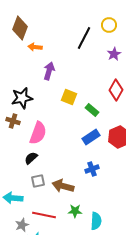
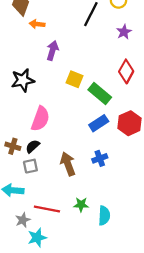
green rectangle: (92, 110) -> (100, 93), size x1.5
brown cross: (13, 121) -> (13, 146), moved
gray square: (38, 181) -> (30, 166), moved
brown arrow: (63, 186) -> (68, 164), moved, turned 55

